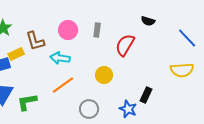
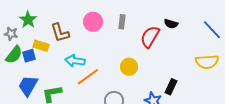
black semicircle: (148, 21) -> (171, 24), moved
yellow rectangle: (16, 54) -> (41, 46), turned 42
cyan arrow: (60, 58) -> (75, 61), moved

